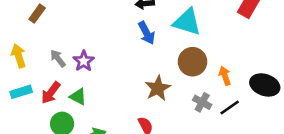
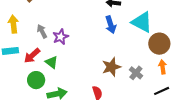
brown circle: (193, 62) -> (159, 44), moved
gray cross: (202, 102) -> (136, 73), moved

